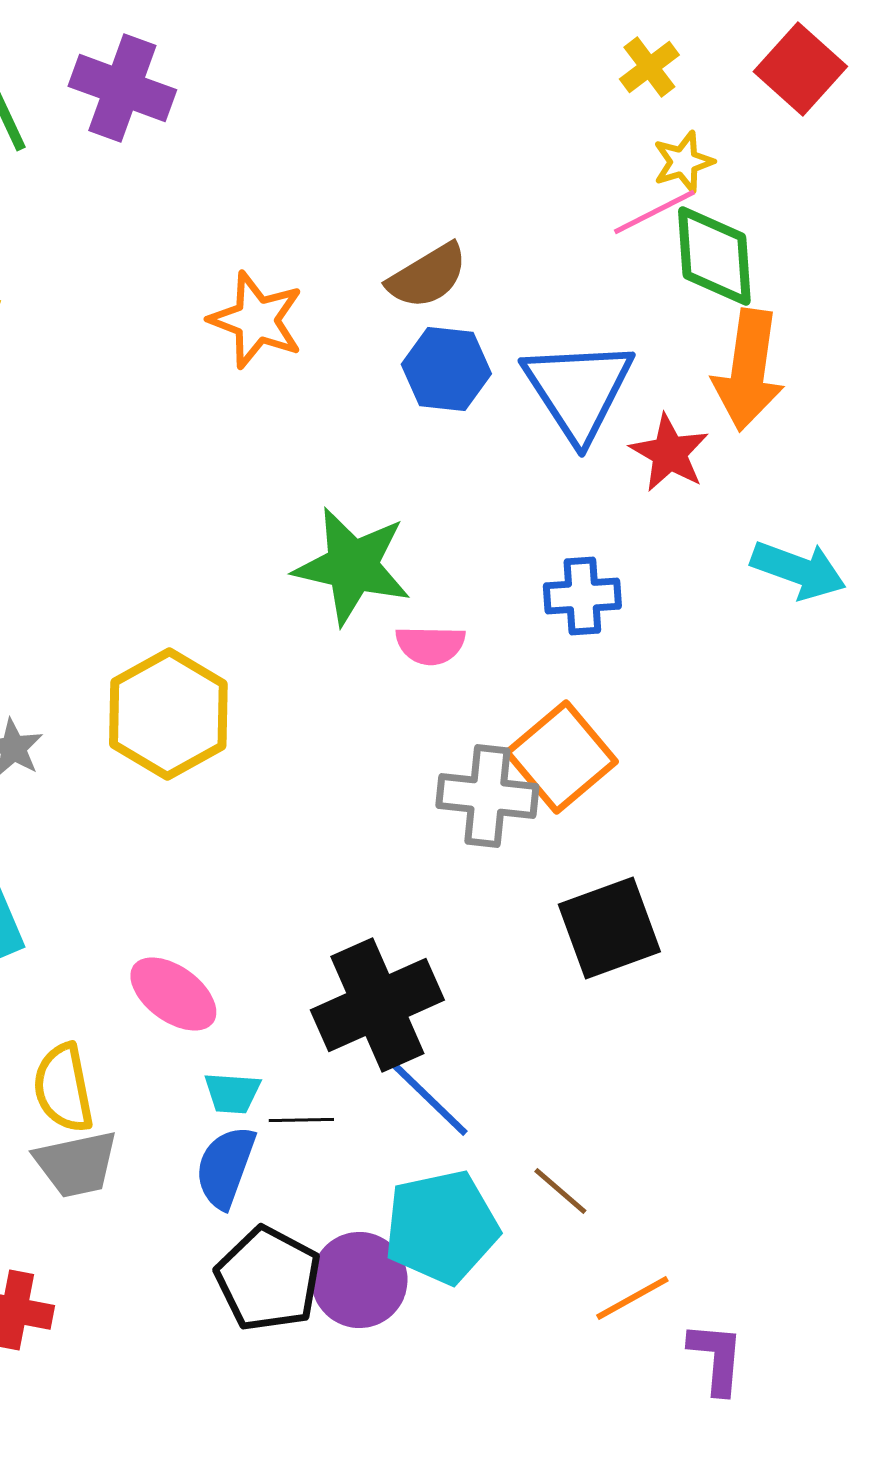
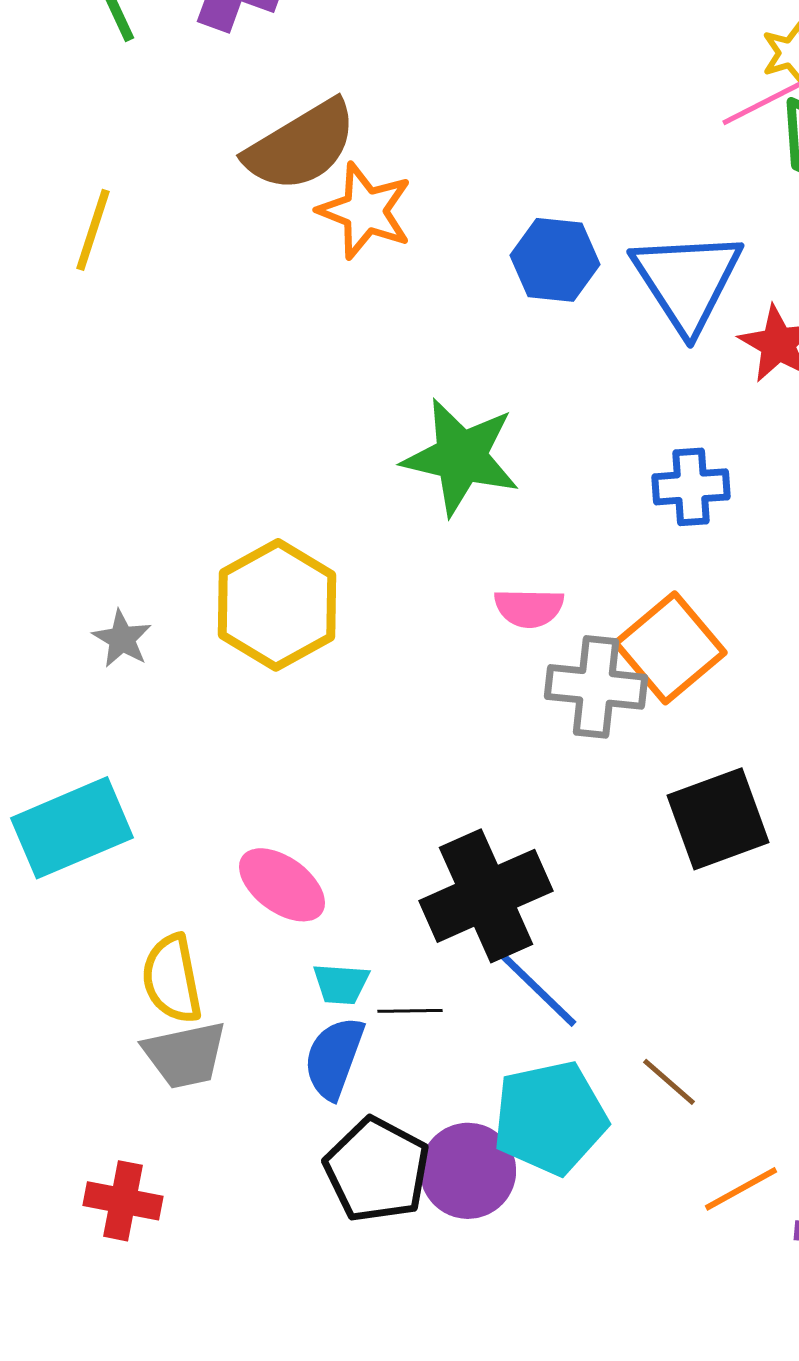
brown semicircle: (427, 276) -> (301, 146), moved, size x1.4
pink semicircle: (430, 645) -> (529, 608), moved

